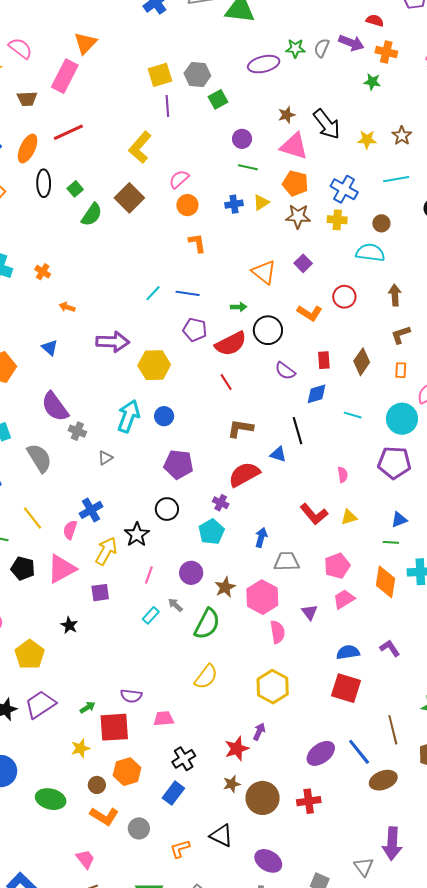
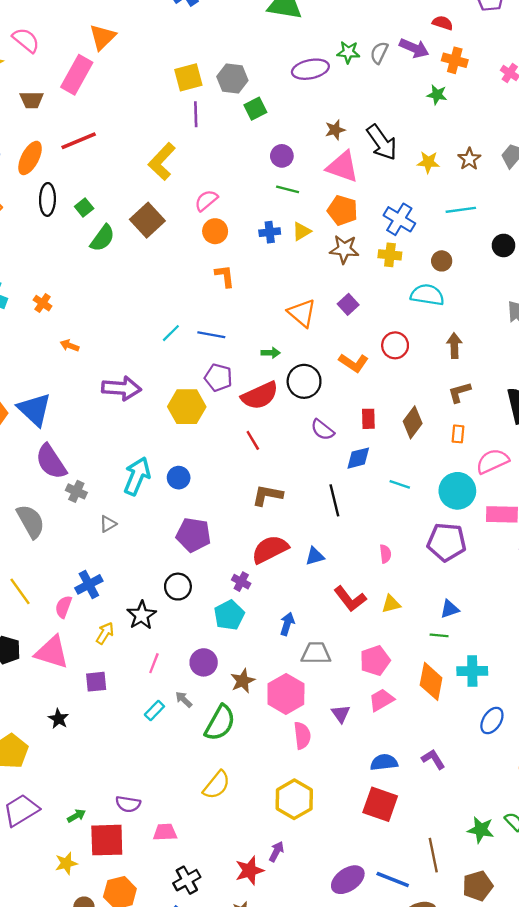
blue triangle: (50, 348) -> (34, 410), moved, size x1.8
yellow hexagon: (154, 365) -> (187, 407), moved
blue triangle: (278, 454) -> (315, 556), moved, turned -36
yellow arrow: (106, 551) -> (105, 633), size x0.7
pink triangle: (62, 569) -> (52, 652), turned 44
blue line: (359, 752) -> (393, 880), turned -32

